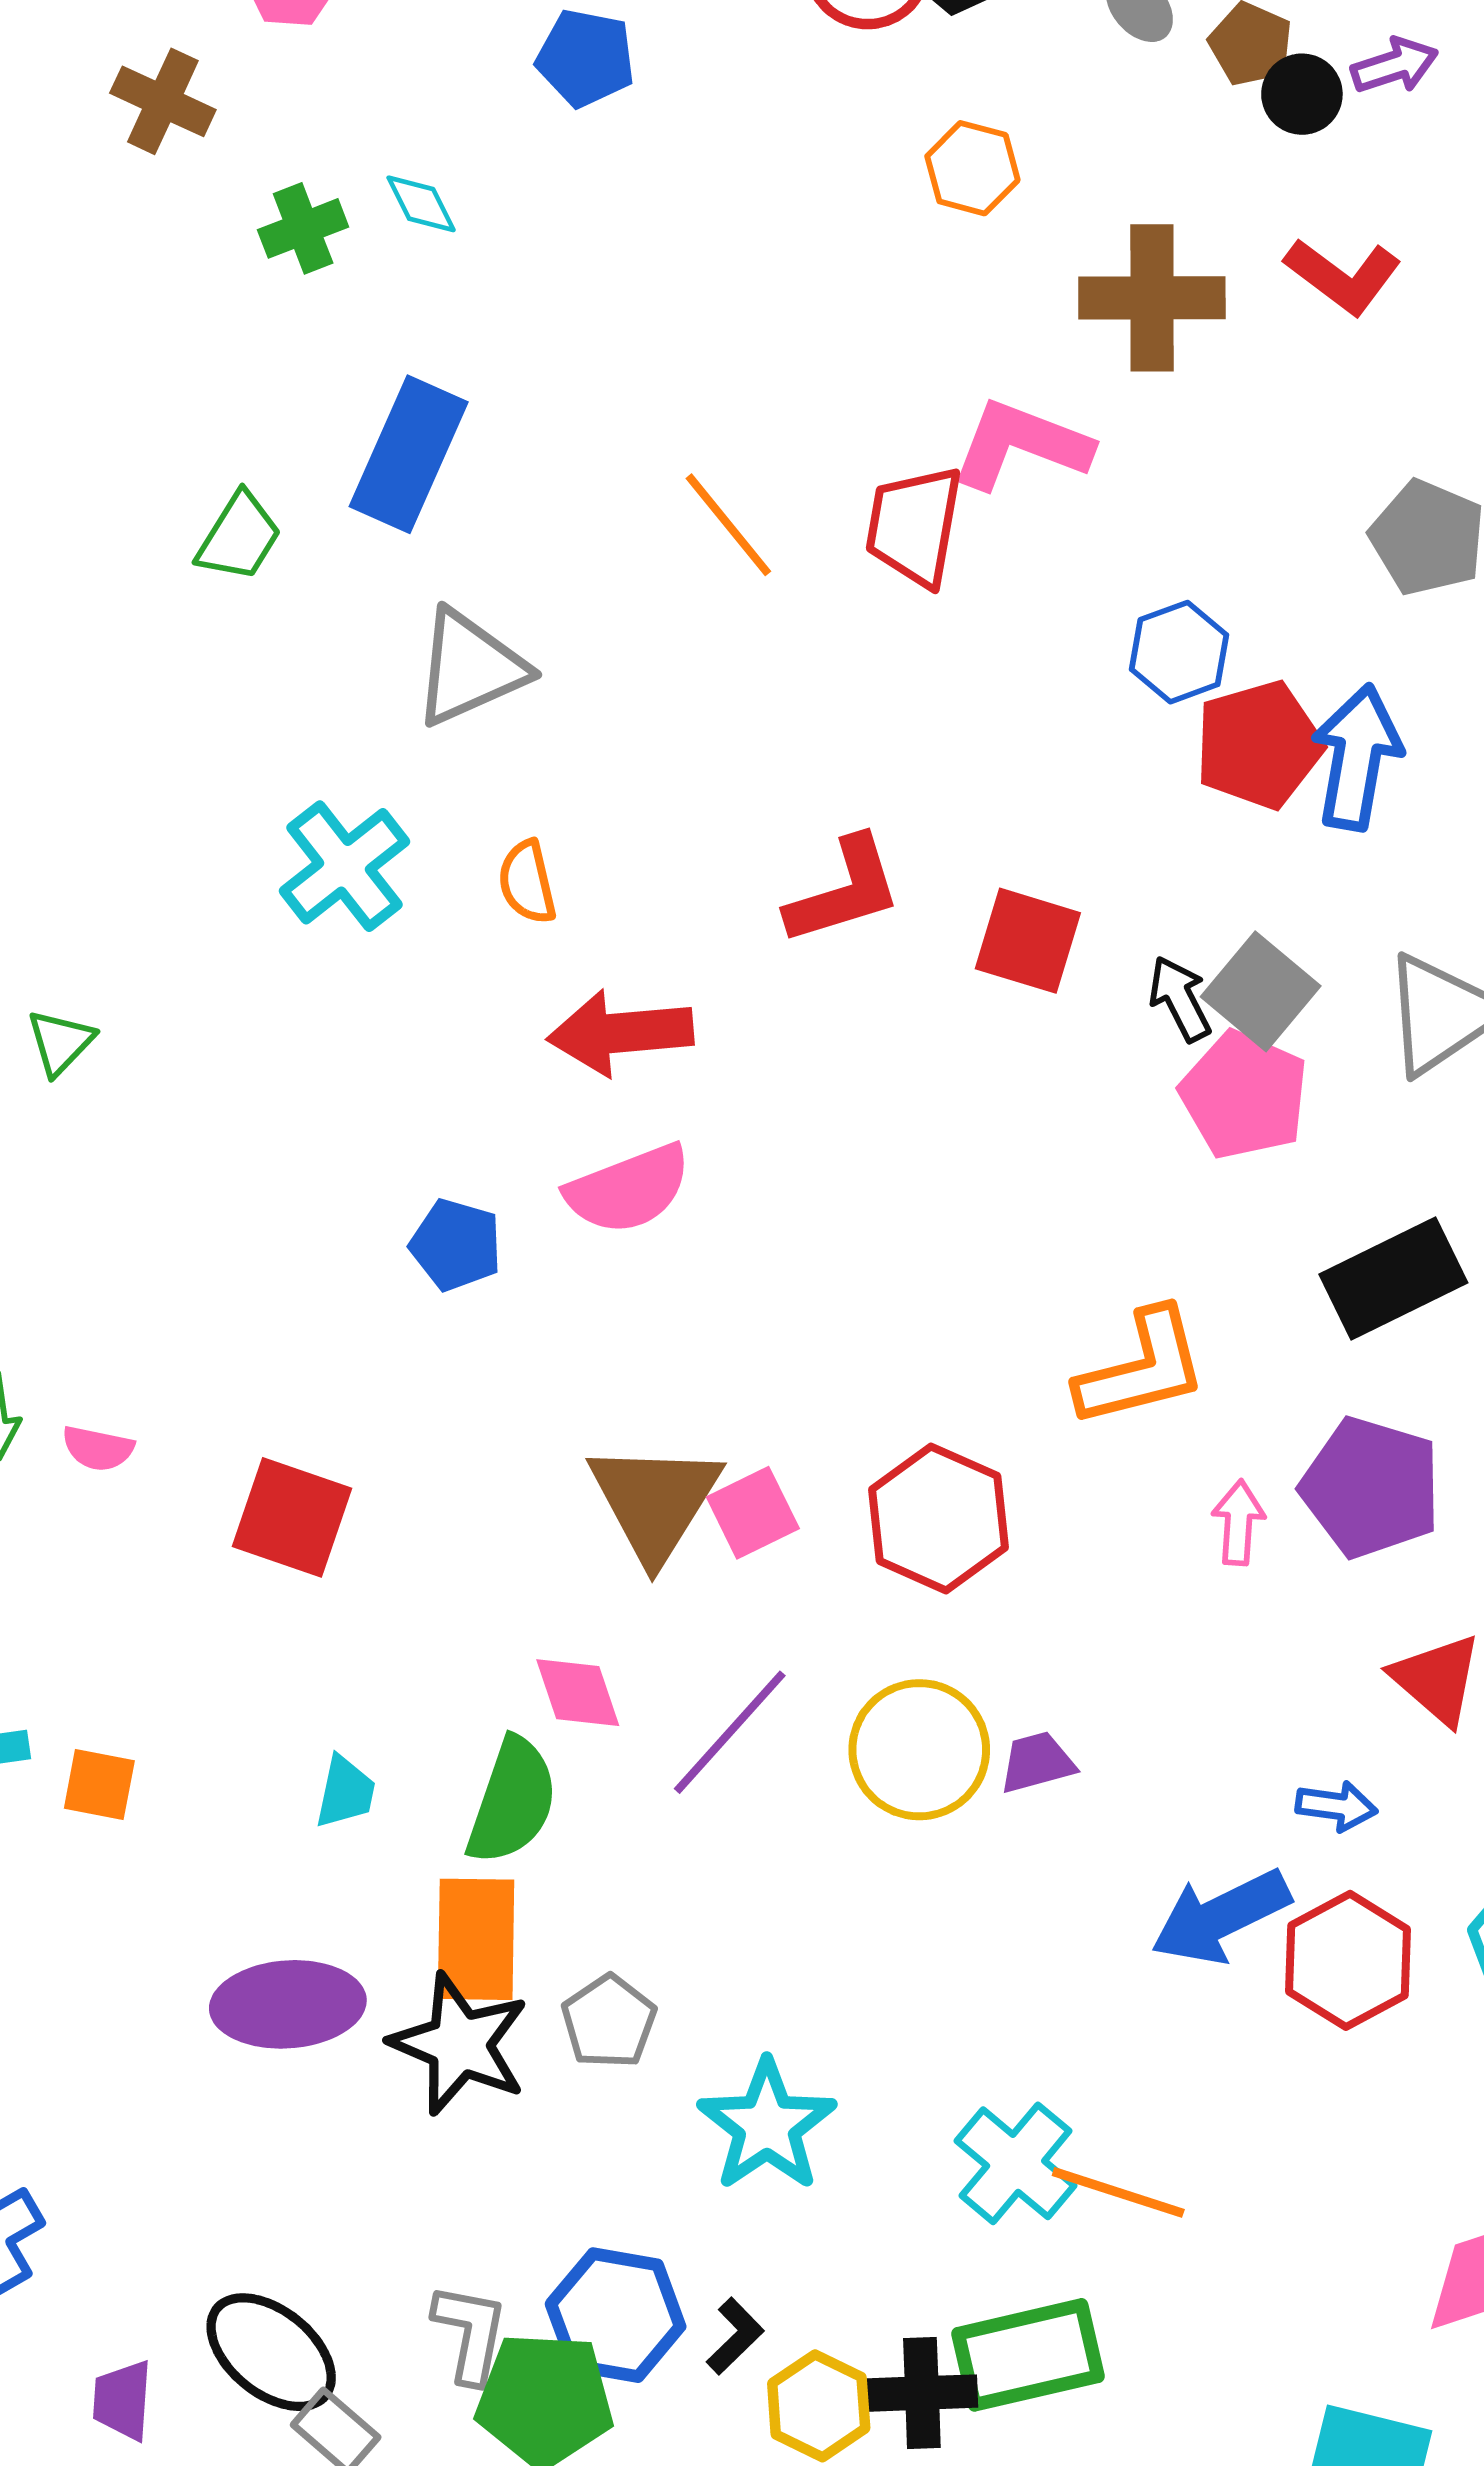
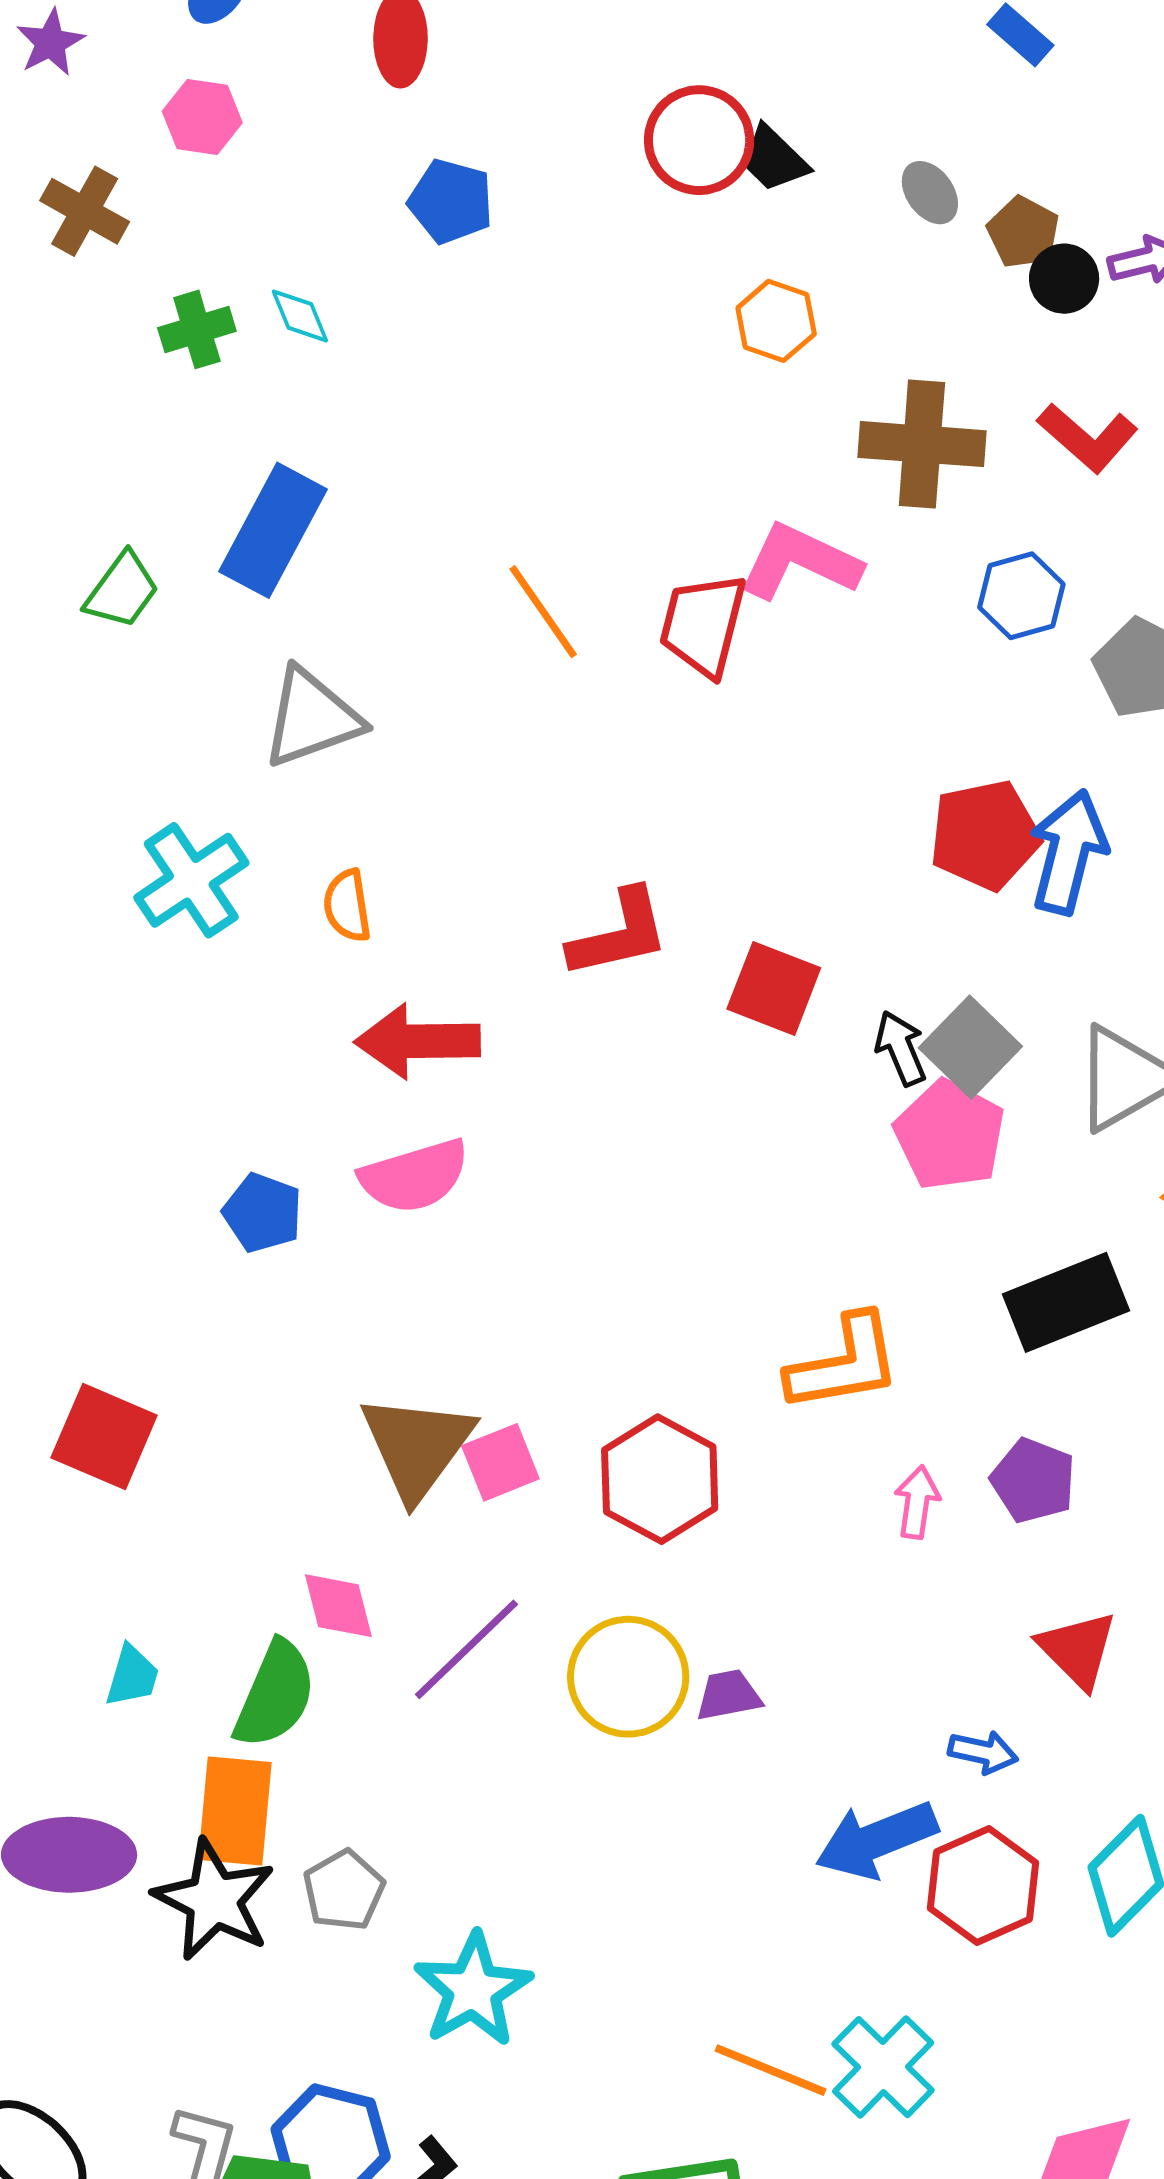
blue hexagon: (1179, 652) -> (1021, 596), moved
purple pentagon: (1371, 1487) -> (1033, 1480), size x0.7
cyan cross: (1016, 2163) -> (883, 2067), moved

